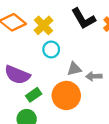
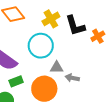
yellow cross: (43, 25) -> (51, 19), moved
cyan circle: (51, 49) -> (41, 46), size x1.6

